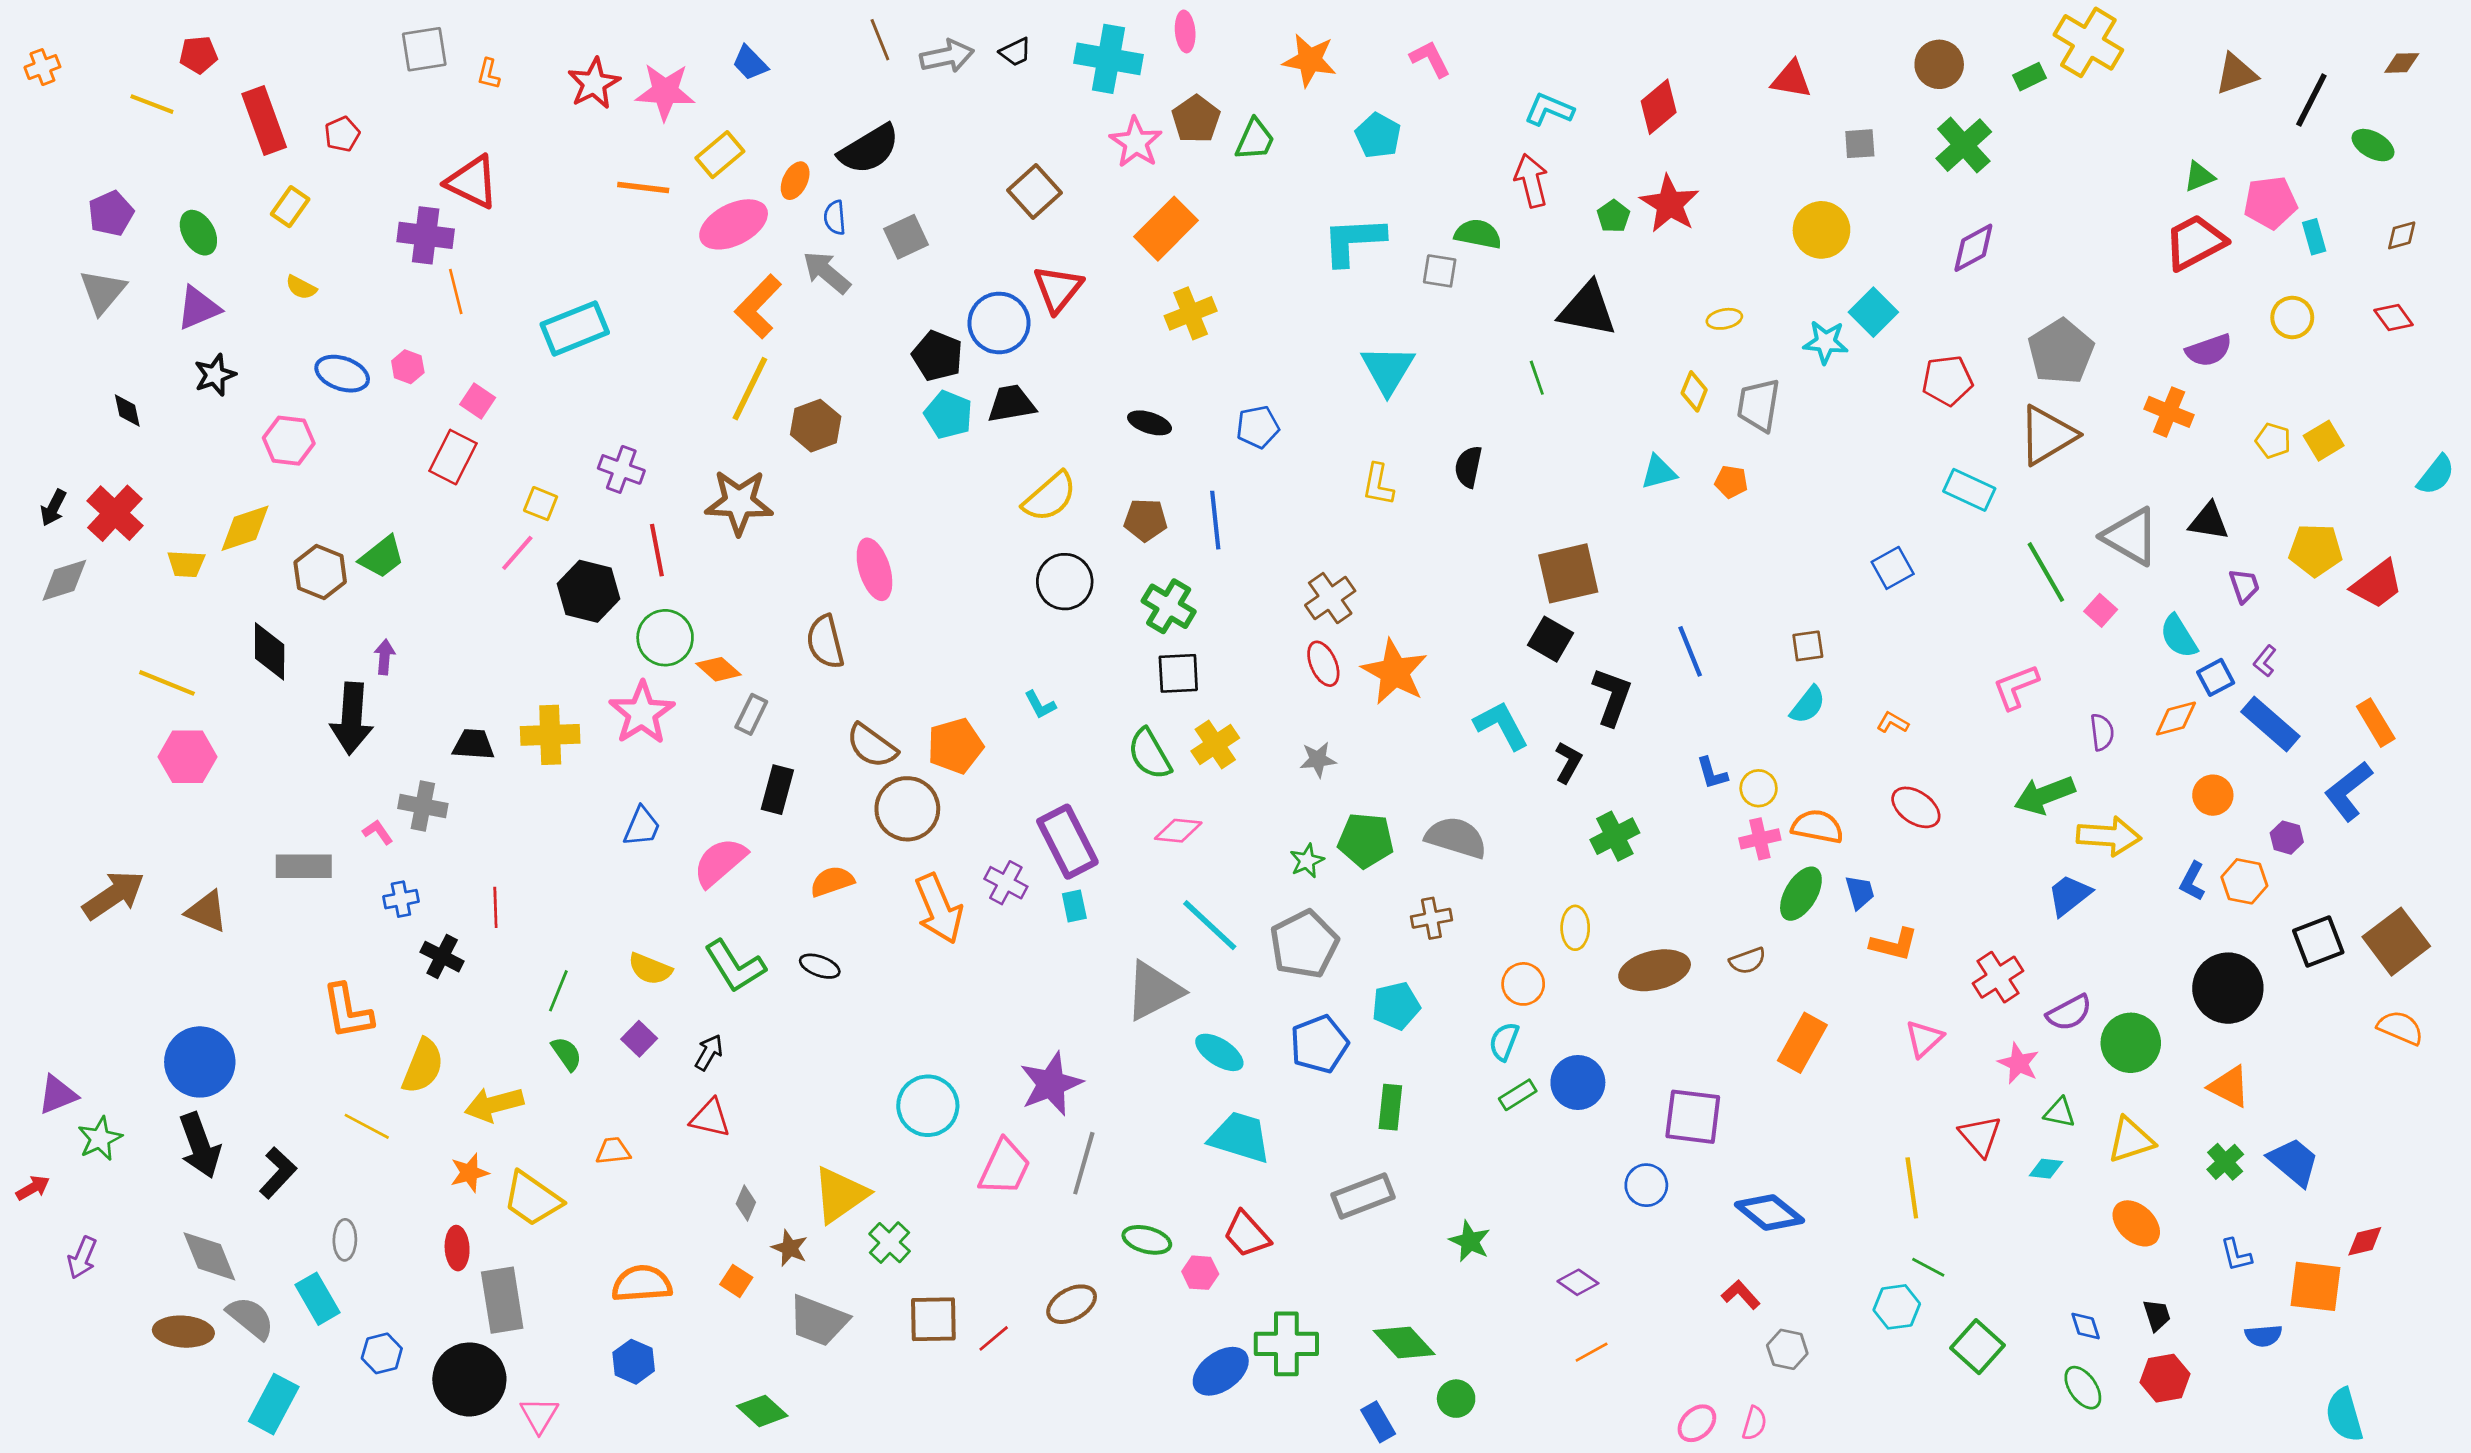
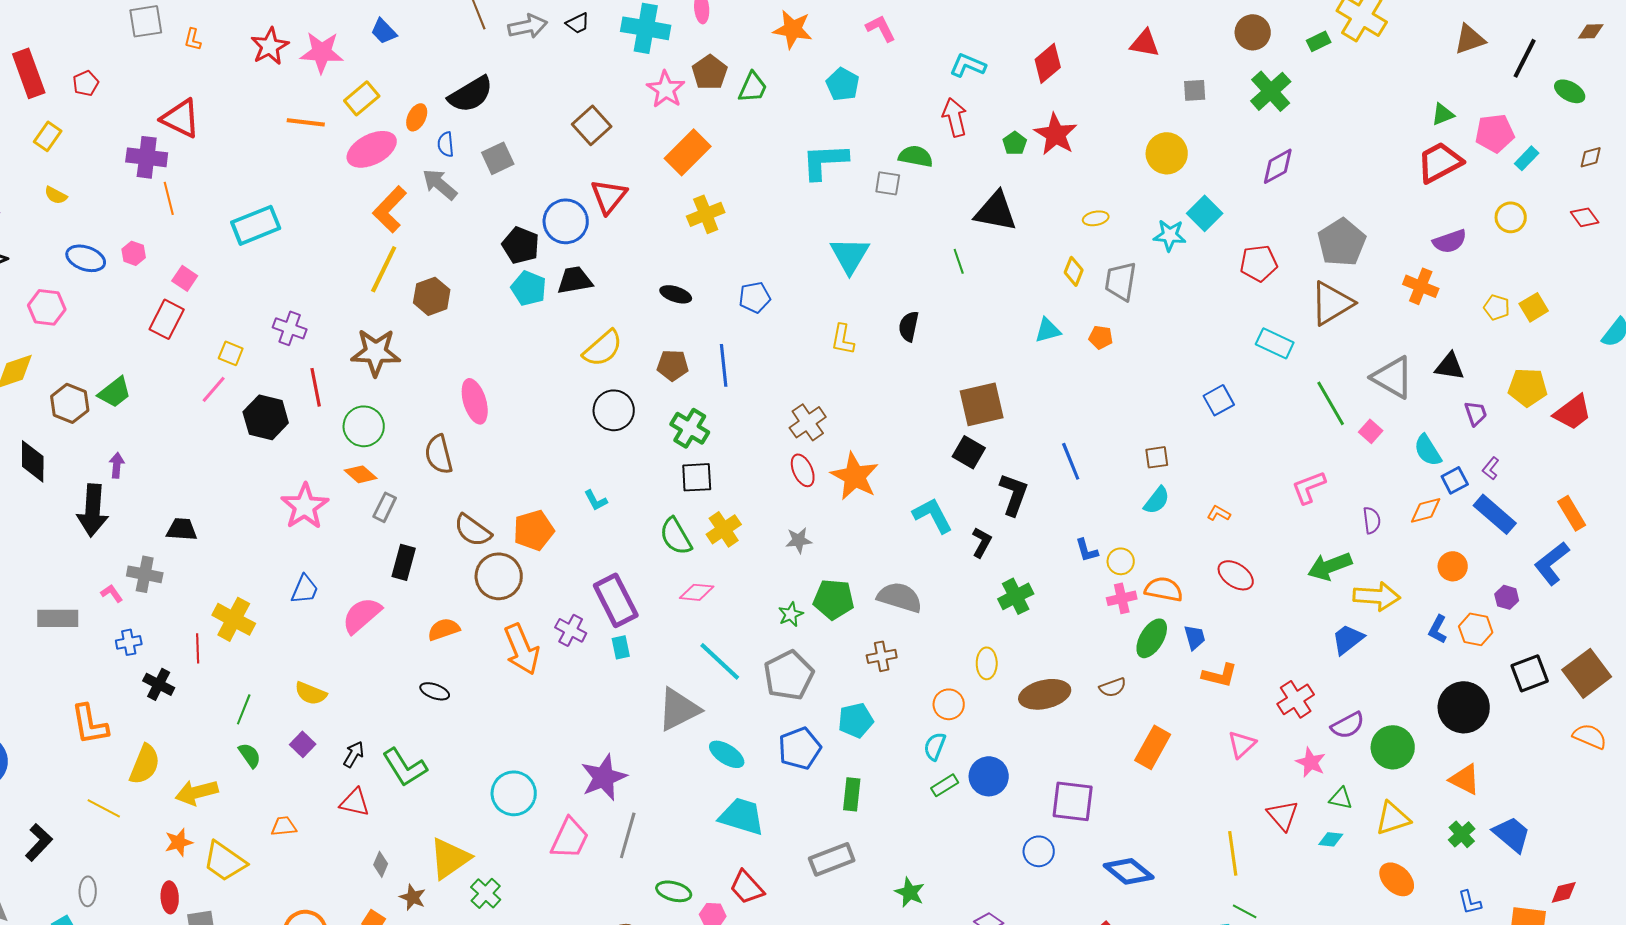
cyan rectangle: (2314, 237) -> (1527, 158), turned 60
green circle: (665, 638) -> (364, 426), moved
yellow cross: (550, 735) -> (234, 619), moved, turned 30
green L-shape: (735, 966) -> (405, 767), moved

